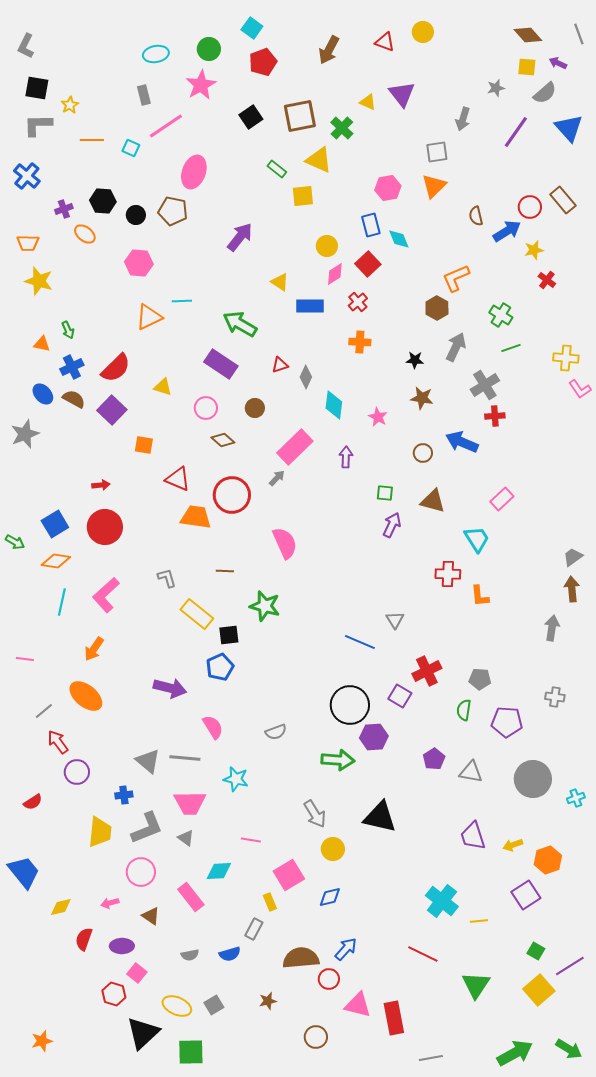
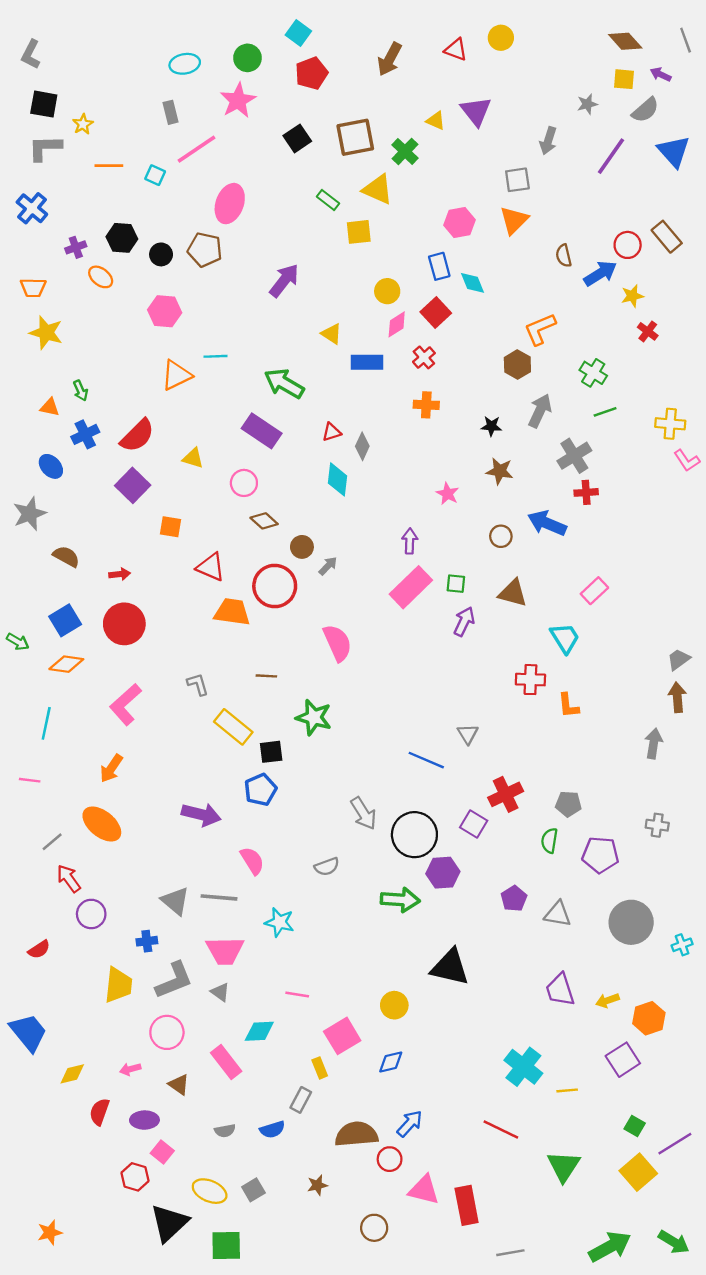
brown semicircle: (74, 399) -> (66, 556), moved
cyan diamond: (334, 405) -> (337, 479), moved
brown circle: (255, 408) -> (302, 547), moved
pink rectangle: (295, 447) -> (411, 587), moved
cyan line: (62, 602) -> (46, 723), moved
gray arrow: (315, 814) -> (364, 813), moved

